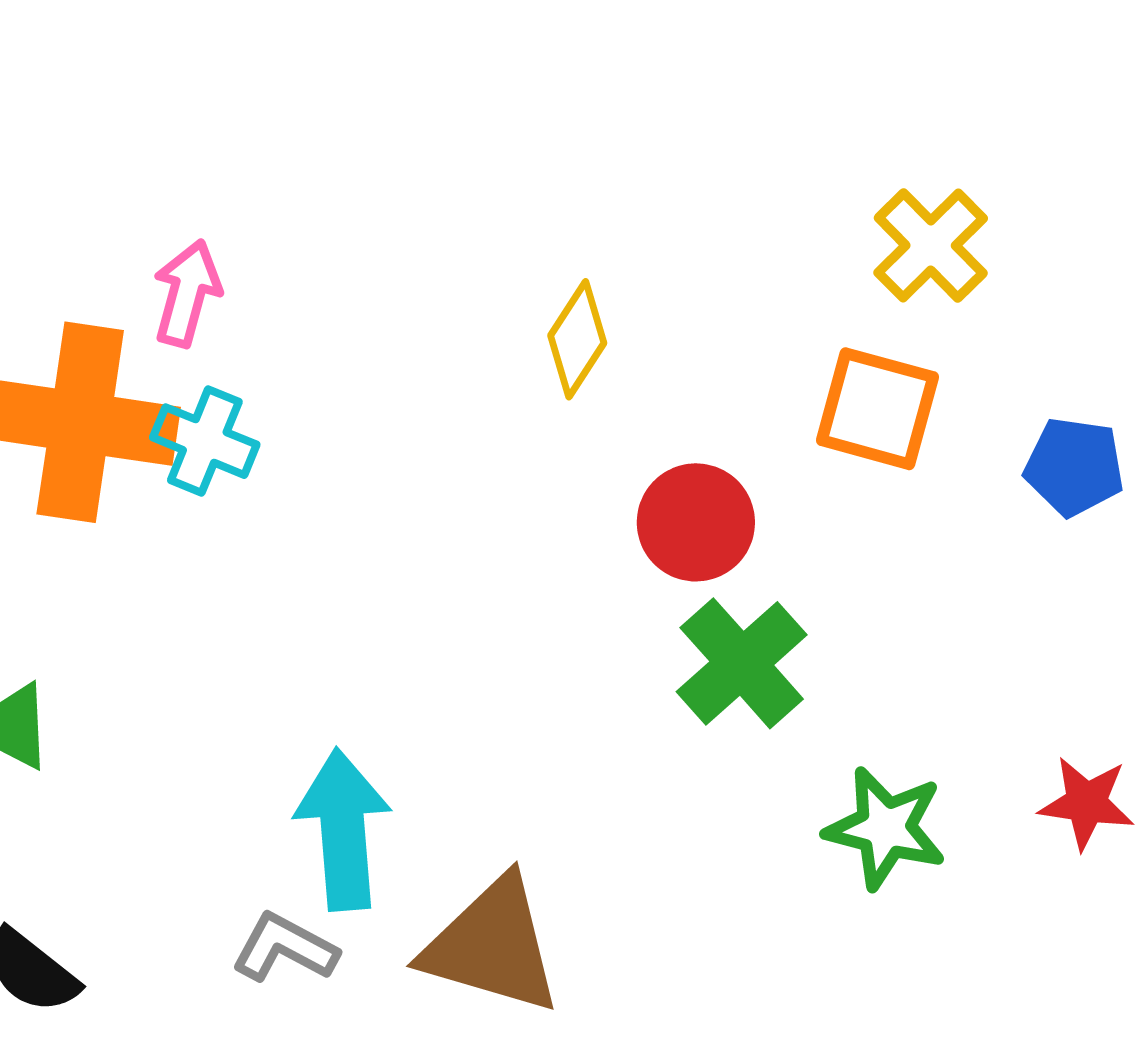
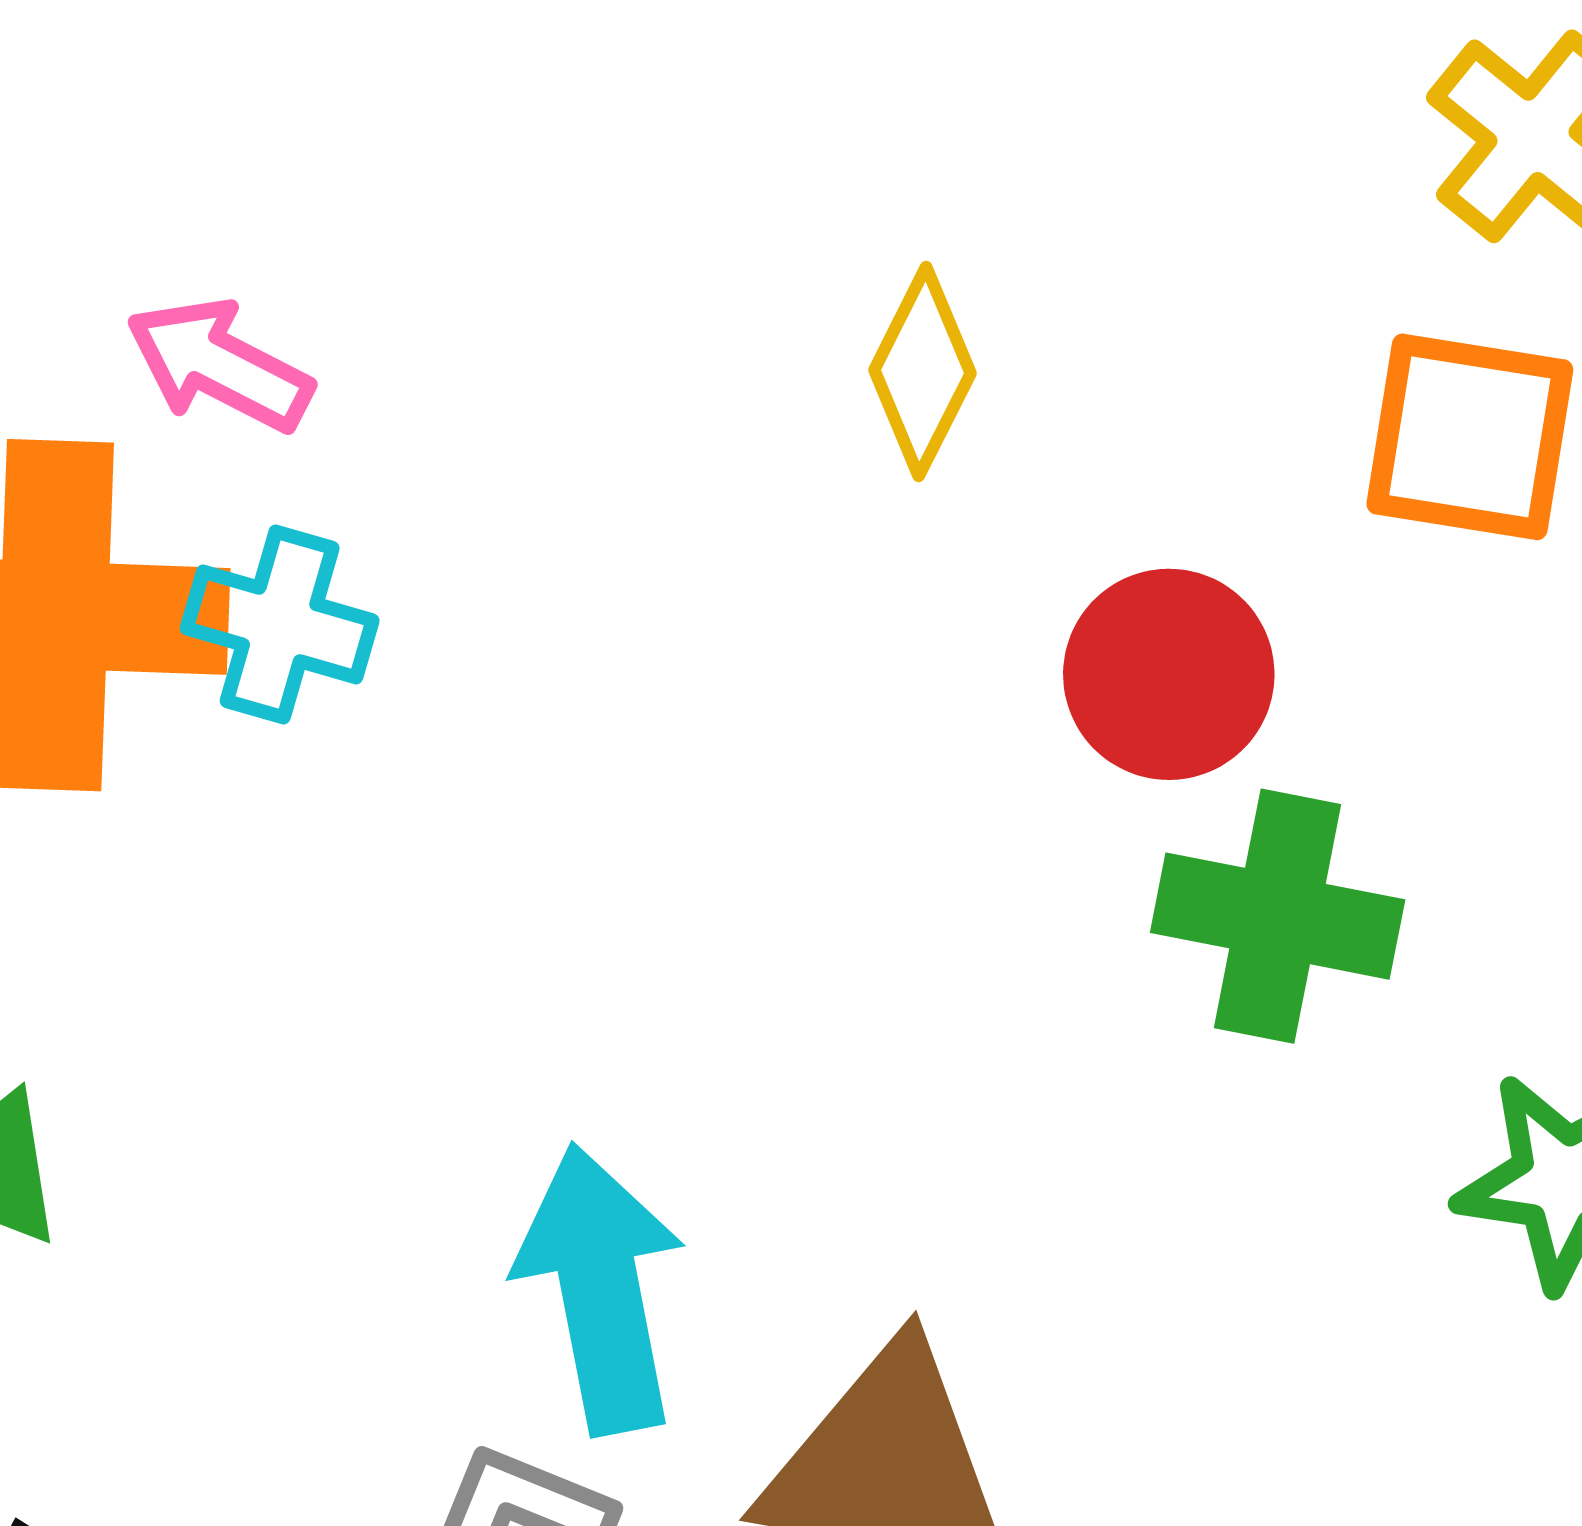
pink arrow: (187, 293) -> (219, 365), turned -72
green cross: (742, 663) -> (1278, 916), turned -31

